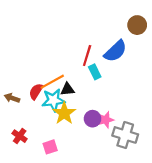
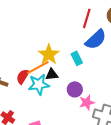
red line: (87, 56) -> (87, 18), moved
yellow star: (64, 113) -> (49, 54), moved
purple circle: (93, 119) -> (75, 89), moved

